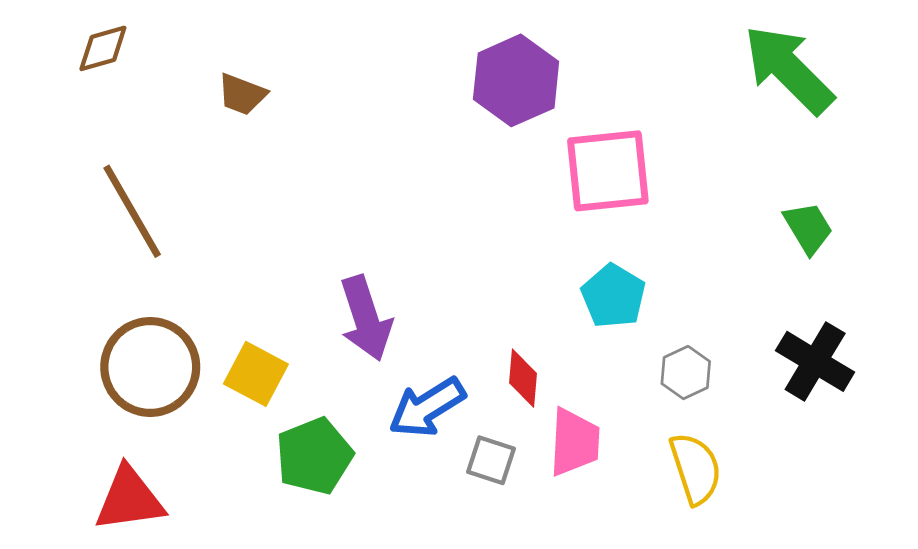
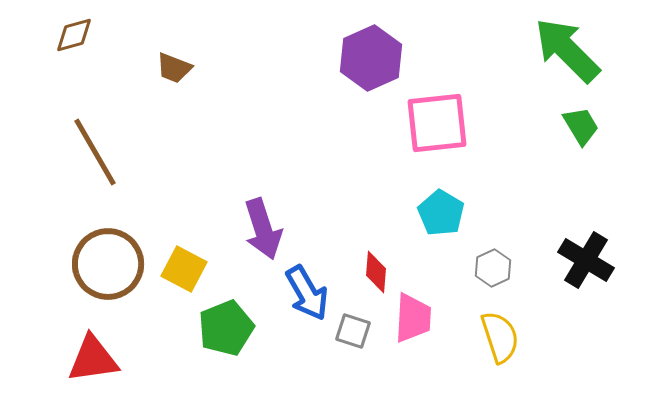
green trapezoid: (808, 228) -> (581, 126), moved
blue arrow: (427, 407) -> (307, 293), turned -88

